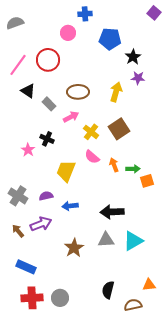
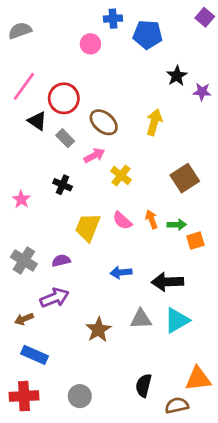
blue pentagon: (110, 39) -> (148, 35), moved
red circle: (48, 60) -> (64, 98), moved
purple star: (138, 78) -> (202, 92), moved
brown ellipse: (78, 92) -> (104, 122), turned 40
brown square: (119, 129) -> (185, 178), moved
pink star: (28, 150) -> (21, 199), moved
pink semicircle: (92, 157) -> (122, 221), moved
blue arrow: (70, 206) -> (121, 272), moved
black arrow: (112, 212) -> (167, 282), moved
brown arrow: (18, 231) -> (24, 319), moved, turned -72
orange triangle: (149, 285) -> (198, 379), size x1.5
red cross: (32, 298) -> (24, 396), moved

